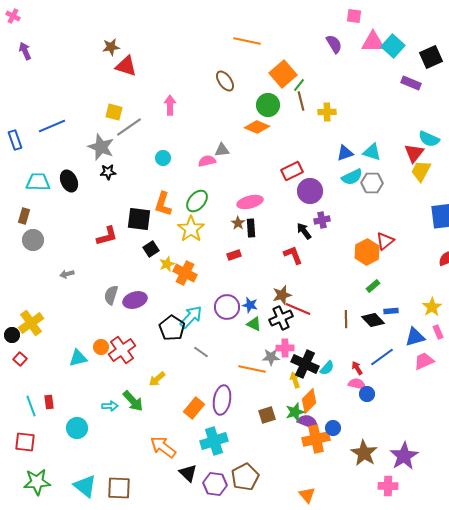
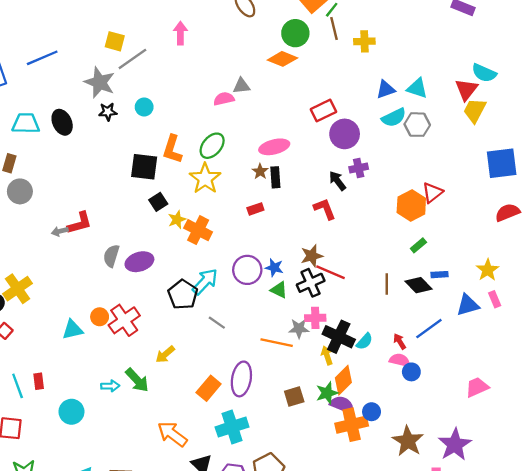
cyan circle: (163, 158) -> (144, 107), moved
red L-shape: (107, 236) -> (80, 223), moved
pink trapezoid: (424, 361) -> (477, 387), moved

